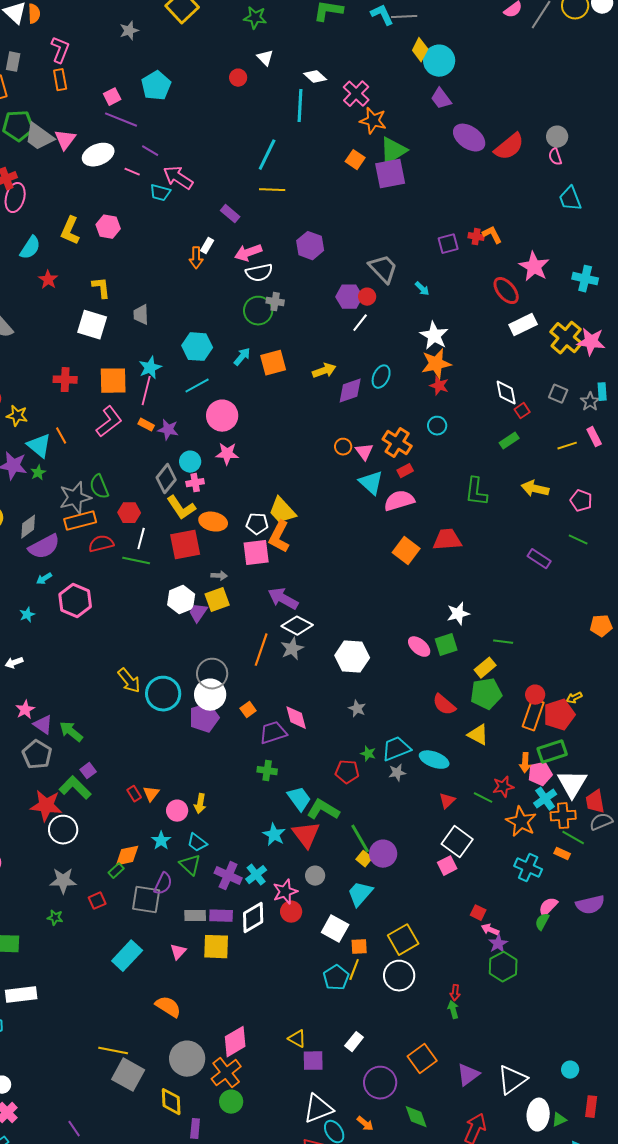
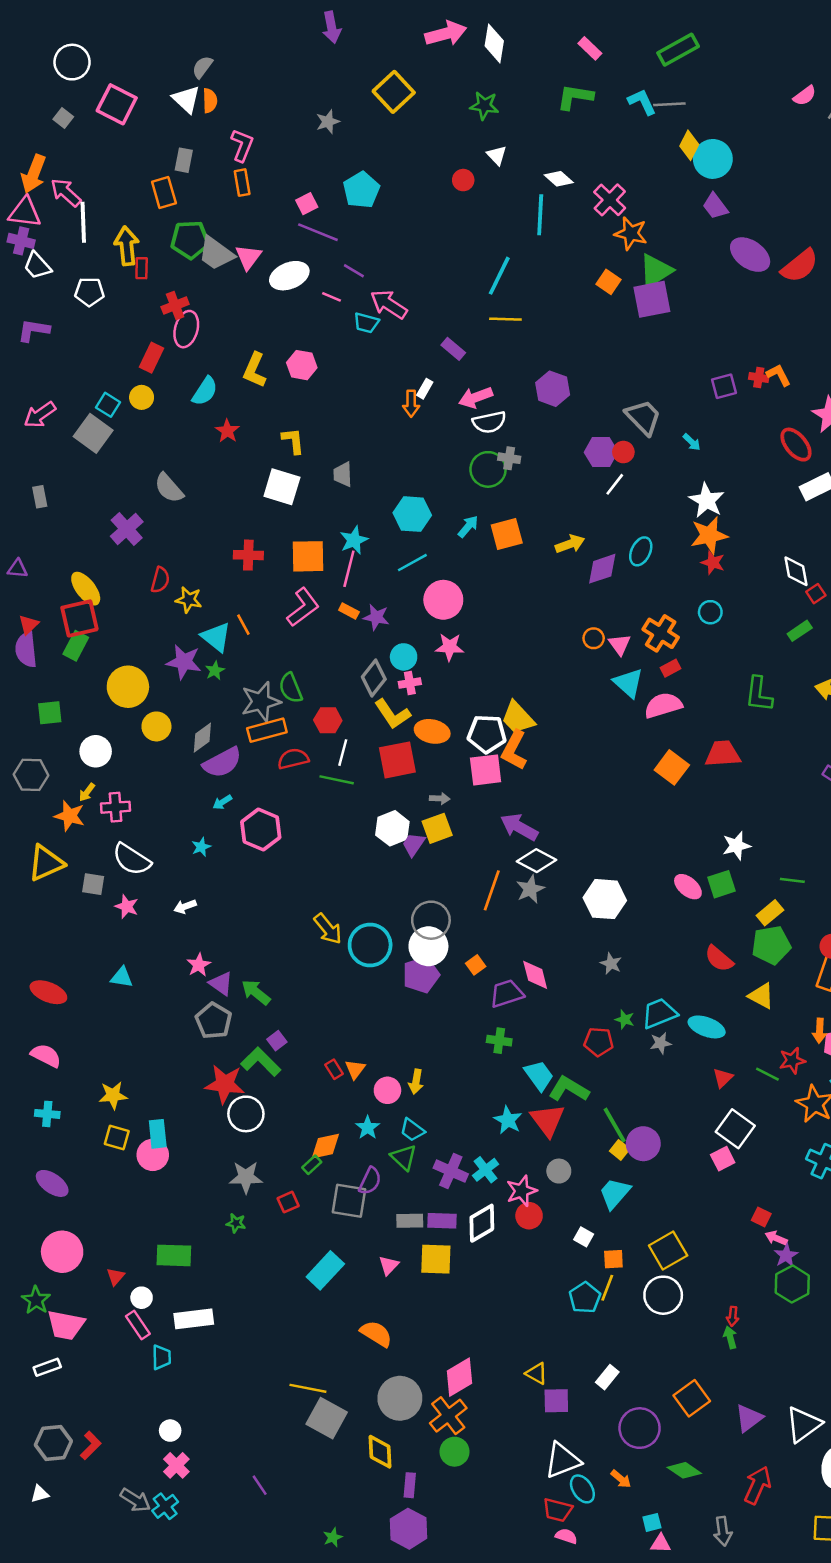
white pentagon: (257, 524) -> (487, 734), size x1.4
white square: (335, 929) -> (584, 1237), size x0.6
green diamond: (416, 1117) -> (684, 1470), turned -36

